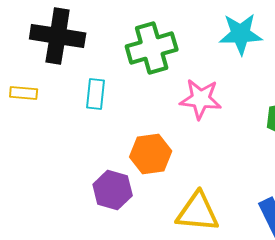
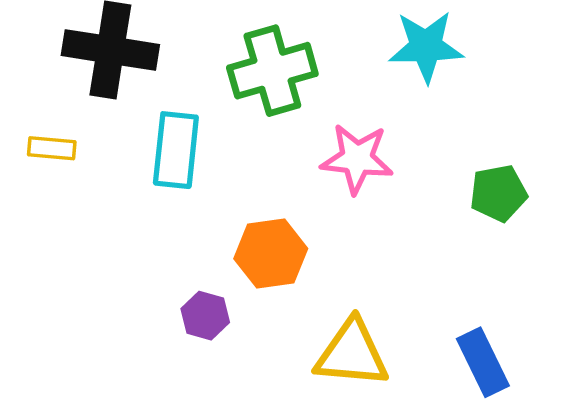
cyan rectangle: (96, 94) -> (176, 150), size x1.4
purple hexagon: (113, 190) -> (205, 316), size x0.7

